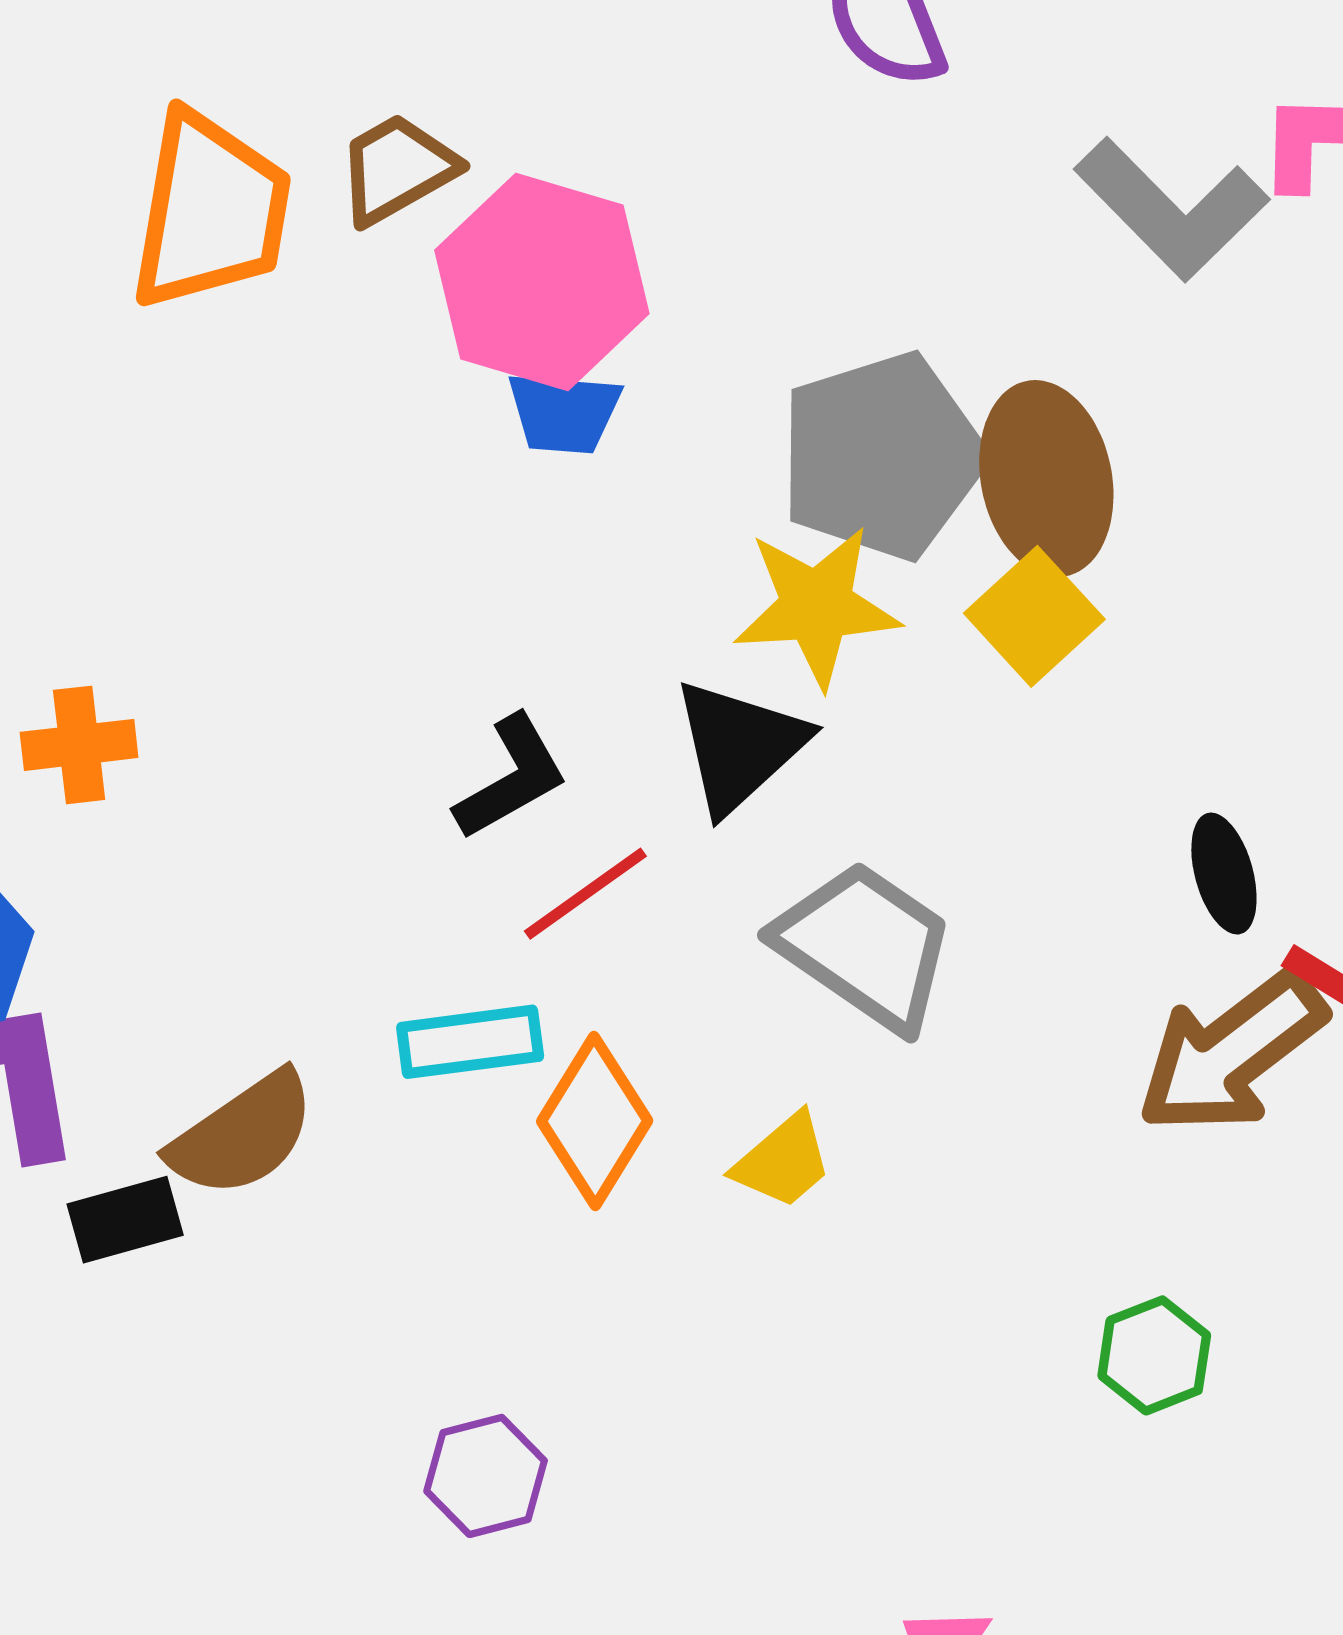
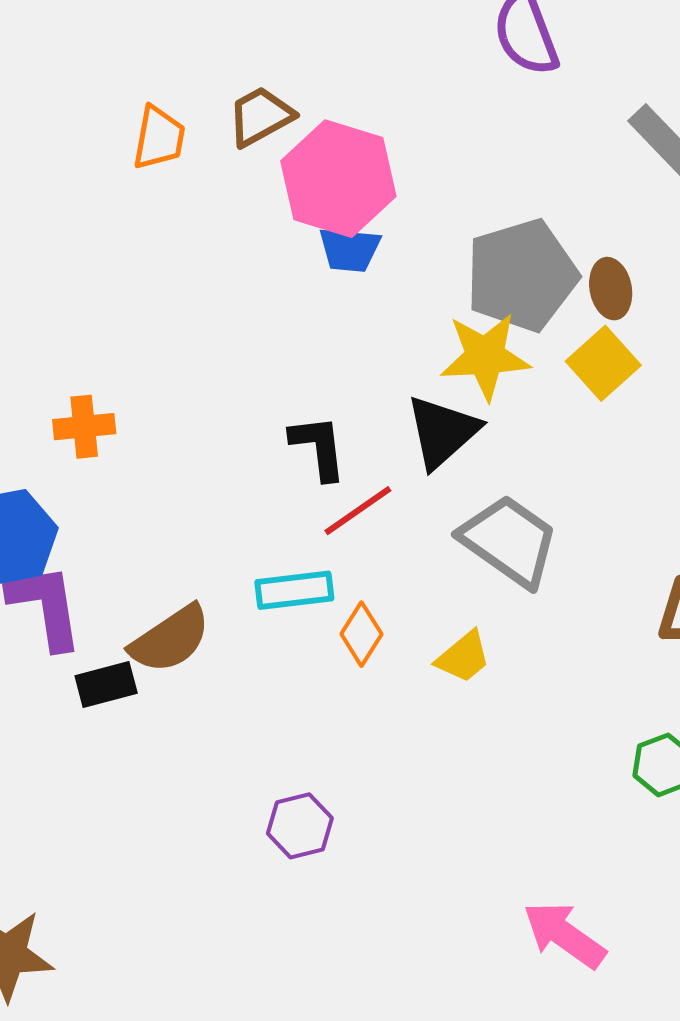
orange trapezoid: (210, 211) -> (159, 138), size x0.6
brown ellipse: (1046, 479) -> (611, 289), size x0.6
black L-shape: (511, 778) -> (318, 447), turned -68
orange diamond: (595, 1121) -> (361, 634), size x0.7

